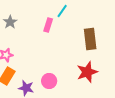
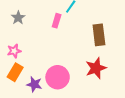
pink circle: (49, 81) -> (58, 77), size x1.5

